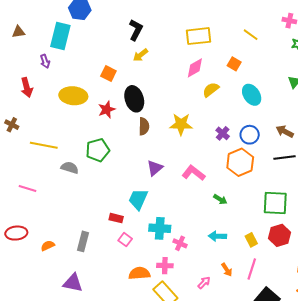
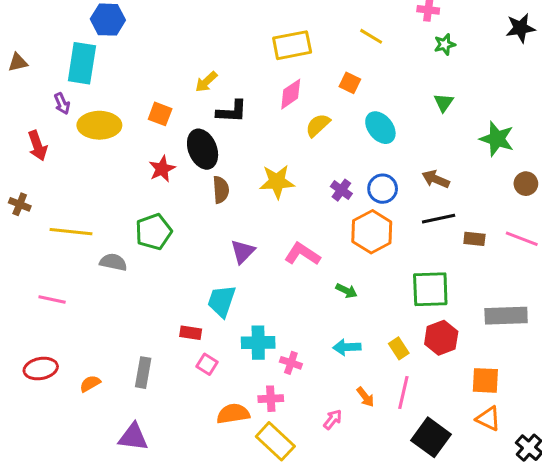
black L-shape: (136, 30) -> (232, 111), moved, turned 70
yellow ellipse: (73, 96) -> (99, 125), moved

